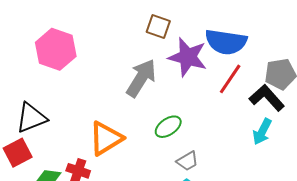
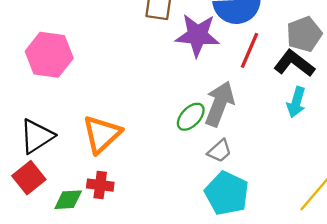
gray arrow: (141, 78) -> (220, 104), moved
orange triangle: (106, 138) -> (102, 134), moved

